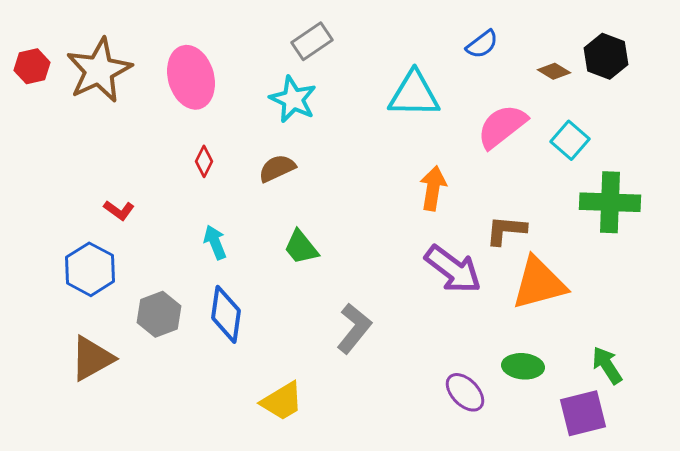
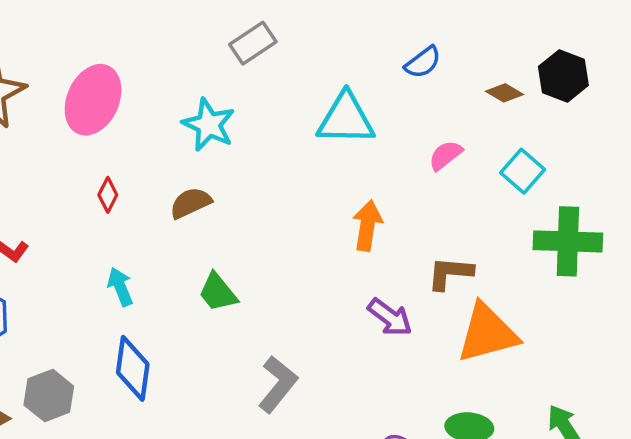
gray rectangle: (312, 41) -> (253, 43), moved
pink ellipse: (191, 77) -> (93, 100), turned 40
pink semicircle: (502, 126) -> (446, 155), size x0.6
purple arrow: (453, 269) -> (390, 317), size x0.7
gray hexagon: (159, 314) -> (49, 396), moved

